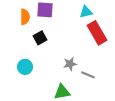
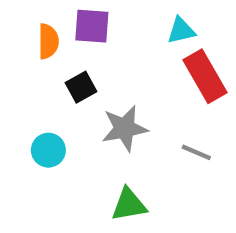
gray star: (70, 64) -> (125, 128), moved, size x1.5
gray line: (88, 75) -> (196, 152), moved

